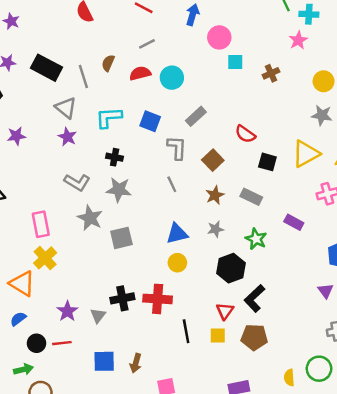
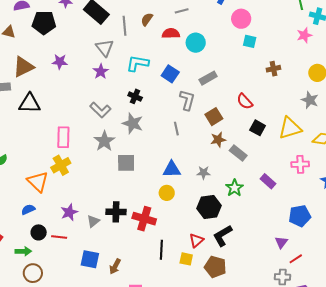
brown cross: (271, 73) -> (273, 69), moved
brown star: (215, 195) -> (218, 140), moved

